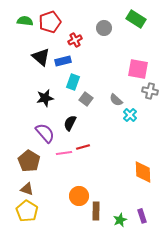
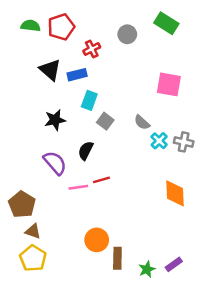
gray cross: (150, 91) -> (184, 142), moved
brown pentagon: (29, 161) -> (22, 204), moved
orange diamond: (143, 172) -> (175, 193), moved
purple rectangle: (142, 216) -> (174, 264), turned 72

